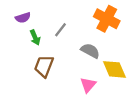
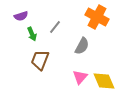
gray semicircle: (90, 51) -> (82, 46), turned 90
yellow diamond: (114, 69) -> (104, 81), moved

